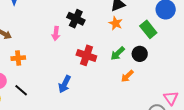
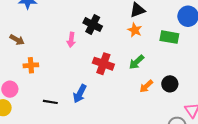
green rectangle: (148, 29) -> (169, 37), turned -42
black circle: (140, 54) -> (170, 84), moved
black line: (21, 90) -> (50, 102), moved, turned -32

